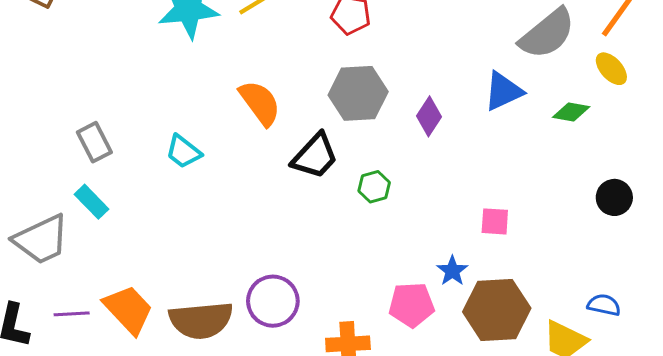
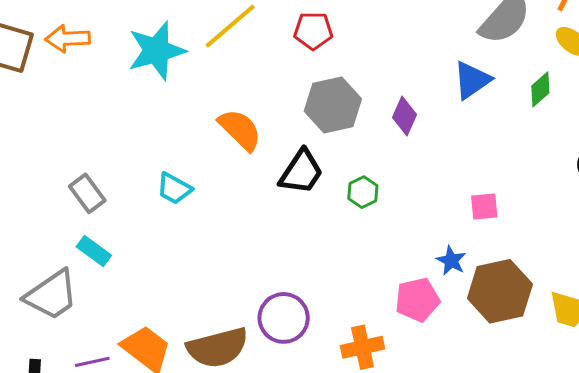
green diamond: (571, 112) -> (540, 89), turned -42

